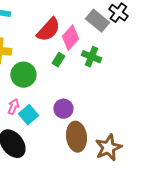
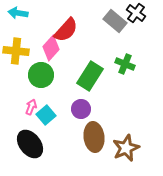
pink diamond: (70, 38) -> (51, 48), moved
green cross: (91, 57) -> (125, 64), moved
green rectangle: (58, 60) -> (90, 76), moved, size x2.0

